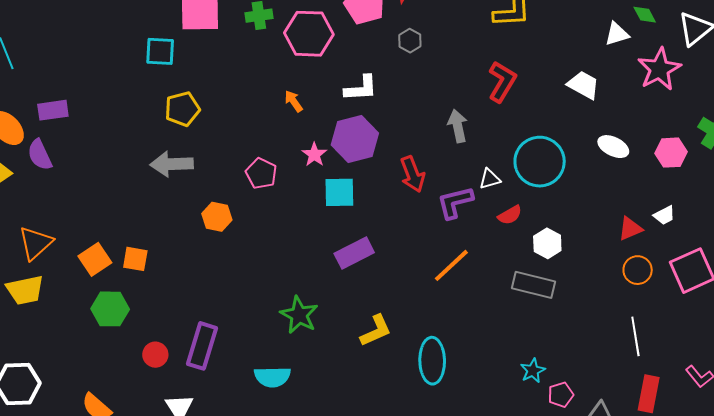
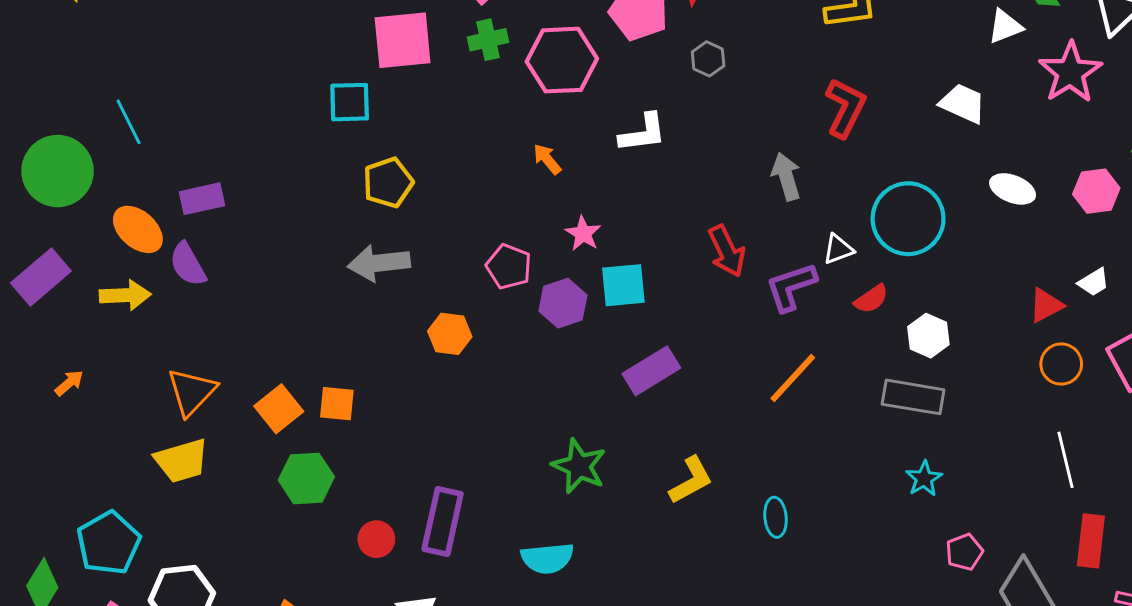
purple hexagon: (355, 139) -> (563, 303), moved, size x0.7
cyan ellipse: (432, 361) -> (776, 517), size x0.6
cyan star: (533, 371) -> (924, 479), moved

